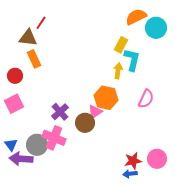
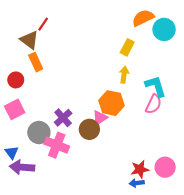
brown triangle: (28, 38) -> (29, 40), turned 30
cyan L-shape: (132, 60) -> (156, 86), moved, turned -30
gray circle: (37, 145) -> (39, 132), moved

